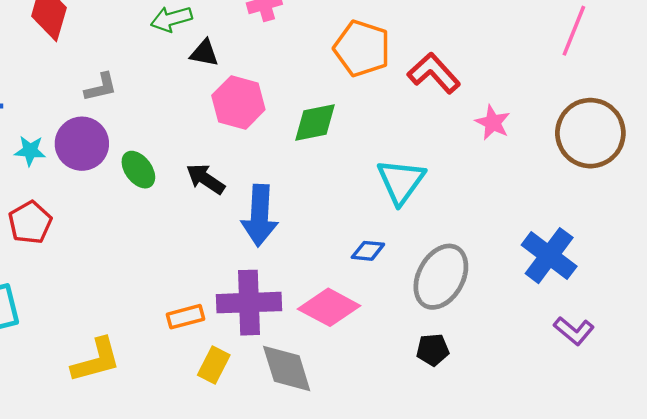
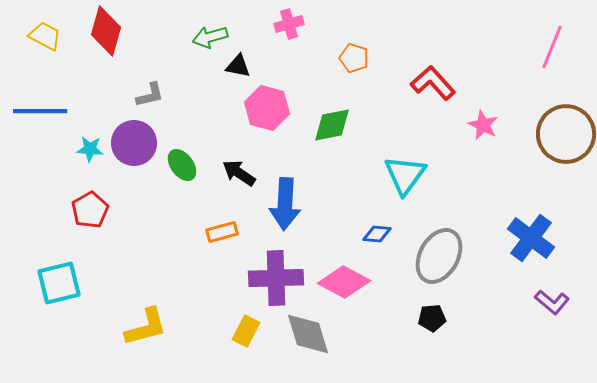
orange pentagon: (362, 48) -> (354, 58), moved, size x0.6
orange rectangle: (185, 317) -> (222, 232), moved

